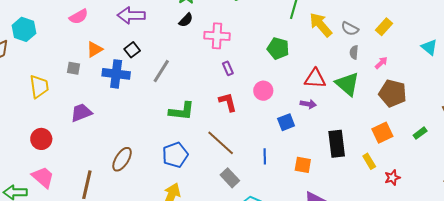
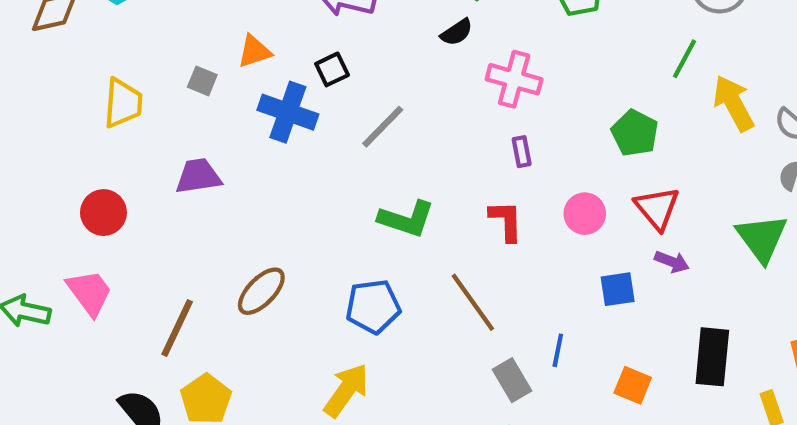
red triangle: (315, 79) -> (657, 208), moved, turned 35
gray rectangle: (230, 178) -> (512, 380), moved

